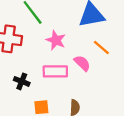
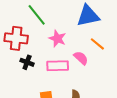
black cross: (22, 81) -> (27, 62), moved

